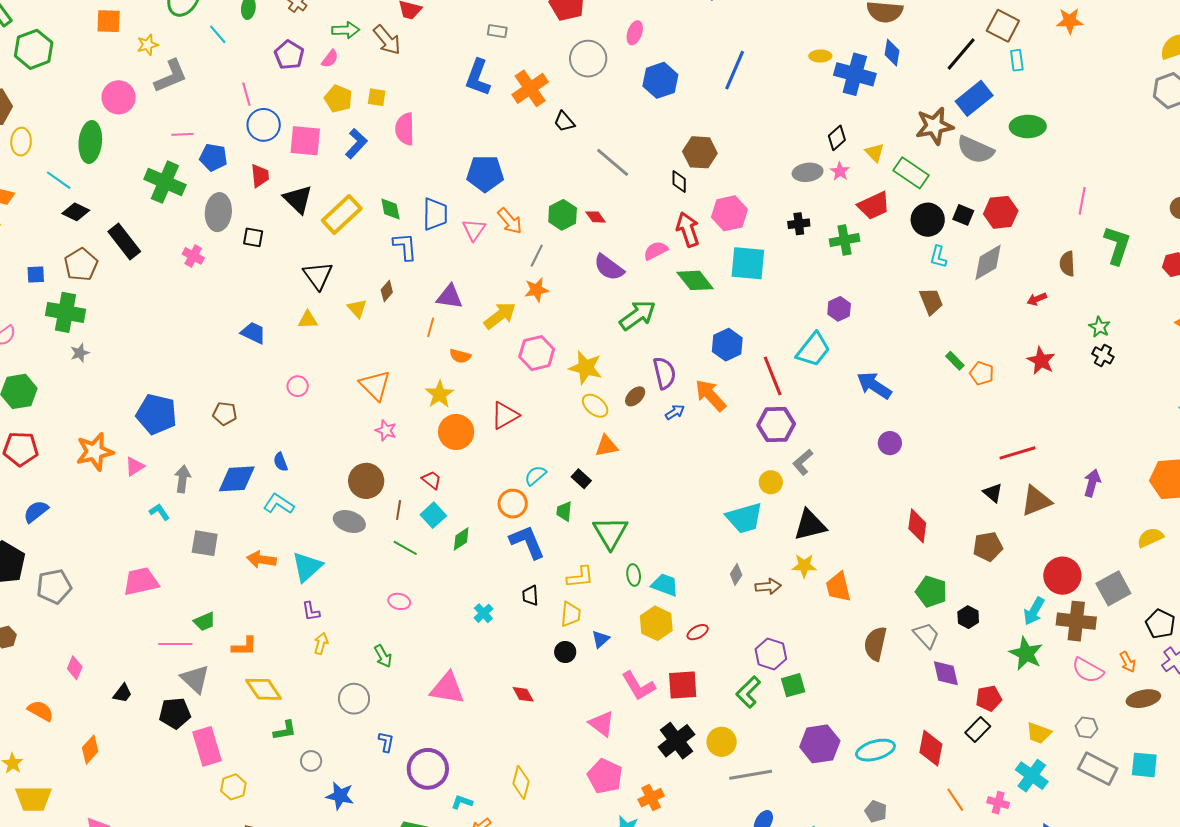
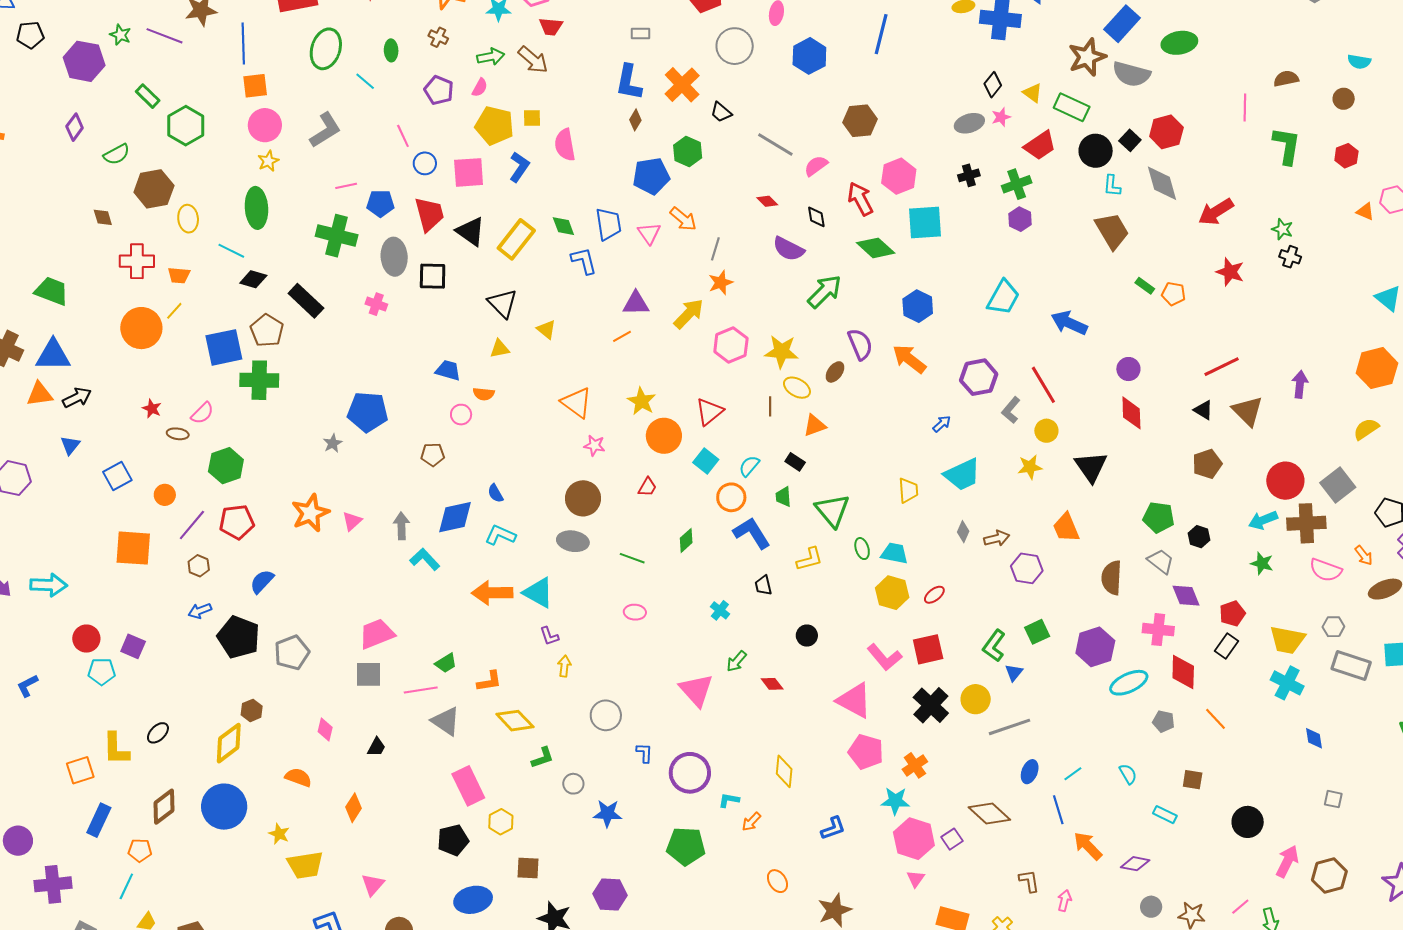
yellow star: (148, 45) -> (268, 161), moved
pink circle: (119, 97) -> (265, 125), moved
yellow pentagon: (338, 99) -> (494, 126), size x1.4
blue circle: (264, 125) -> (425, 163), size x0.7
pink star: (840, 171) -> (1001, 117), turned 30
red trapezoid: (260, 176) -> (429, 214), size x1.5
black diamond: (679, 182) -> (816, 217), moved
green hexagon: (563, 215) -> (688, 151), moved
black square: (963, 215) -> (1130, 140), turned 30
black square: (253, 237) -> (433, 276), size x1.4
pink semicircle: (656, 251) -> (816, 166), moved
gray diamond: (988, 262) -> (1162, 183), turned -66
brown semicircle: (1067, 264) -> (1286, 79), moved, turned 90
blue square: (36, 274) -> (224, 347), size x2.0
brown diamond: (387, 291) -> (635, 120), moved
red arrow: (1037, 299) -> (1216, 212), size x1.8
brown trapezoid: (931, 301) -> (1112, 231), size x1.4
purple hexagon: (839, 309) -> (1020, 219), moved
orange line: (431, 327) -> (622, 336), turned 54
gray star: (80, 353) -> (333, 443), moved
orange semicircle: (460, 356) -> (484, 394), moved
red line: (773, 376) -> (1043, 385), moved
pink circle: (298, 386) -> (461, 415), moved
blue arrow: (675, 412) -> (942, 424), moved
blue pentagon: (156, 414) -> (368, 412), moved
purple circle: (890, 443) -> (1128, 369), moved
red trapezoid: (432, 480) -> (647, 487), turned 90
yellow circle: (771, 482) -> (1046, 431), moved
brown triangle: (1036, 501) -> (1248, 411), turned -44
brown line: (399, 510) -> (770, 406), moved
cyan L-shape: (159, 512) -> (425, 559), moved, size x1.4
cyan square: (433, 515) -> (706, 461), moved
black triangle: (810, 525) -> (1091, 467), moved, turned -42
red diamond: (917, 526) -> (1131, 413), moved
gray square: (205, 543) -> (368, 674), moved
orange arrow: (261, 560) -> (492, 593), size x1.4
yellow star: (804, 566) -> (1030, 467), moved
cyan triangle: (307, 567) -> (538, 593), turned -40
cyan arrow: (1034, 611) -> (1263, 520), turned 48
yellow trapezoid: (571, 614) -> (908, 490), moved
blue triangle: (601, 639) -> (1014, 673), moved
purple hexagon: (771, 654) -> (1027, 568), moved
green star: (1026, 654) -> (1262, 563), size x0.7
green arrow: (383, 656) -> (736, 661), moved, turned 80
pink triangle: (447, 688) -> (696, 690), turned 48
black pentagon: (175, 713) -> (453, 840), moved
pink triangle: (602, 724) -> (854, 700), size x1.4
yellow trapezoid: (1039, 733) -> (1287, 640), size x1.4
purple hexagon: (820, 744) -> (1095, 647), moved
pink cross: (998, 803) -> (1158, 630), moved, size x1.4
gray pentagon: (876, 811) -> (1164, 721), moved

